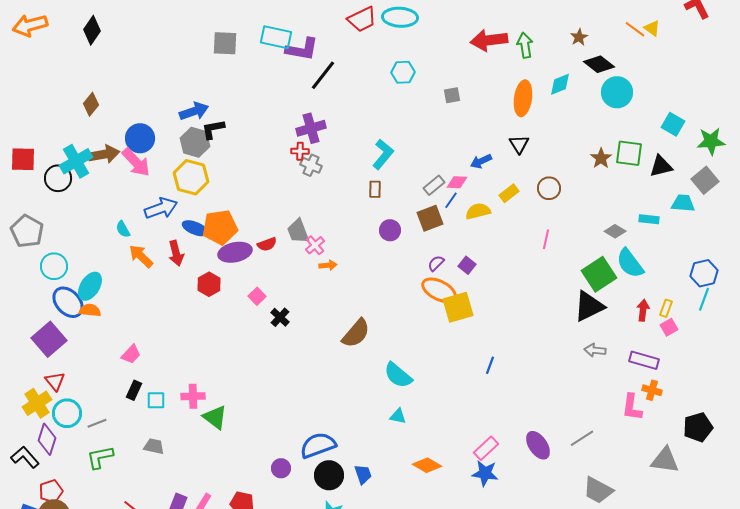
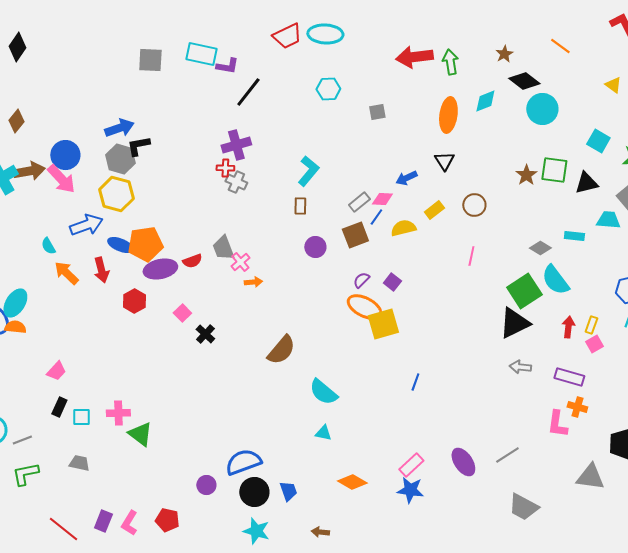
yellow triangle: (652, 28) -> (613, 85), moved
purple L-shape: (302, 49) -> (227, 66), size x0.7

